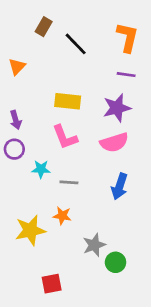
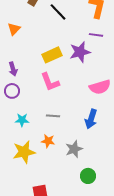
yellow rectangle: (68, 101) -> (52, 55), turned -30
purple star: (117, 108) -> (80, 52), moved
pink semicircle: (114, 142) -> (100, 87), moved
cyan star: (41, 169) -> (22, 120), moved
gray star: (94, 245) -> (74, 149), moved

